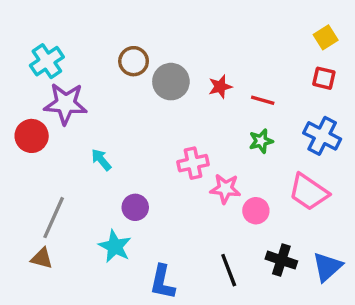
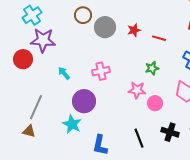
green star: (261, 141) -> (152, 68), moved
pink cross: (193, 163) -> (101, 71), moved
purple circle: (135, 207) -> (84, 101), size x1.5

